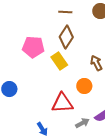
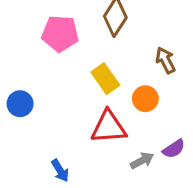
yellow rectangle: (59, 61) -> (105, 79), moved
blue arrow: (42, 129) -> (60, 171), moved

